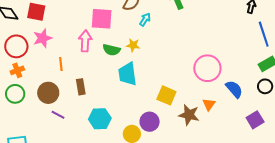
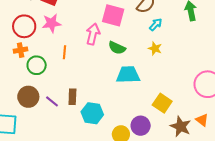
yellow star: (133, 45) -> (155, 48), moved
cyan trapezoid: (128, 74) -> (128, 75), turned 85
brown rectangle: (81, 87) -> (72, 97), moved
brown circle: (48, 93) -> (28, 97), moved
green circle: (15, 94) -> (37, 65), moved
orange triangle: (209, 104) -> (202, 120), turned -40

